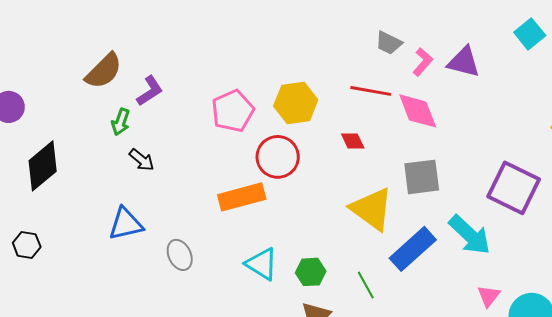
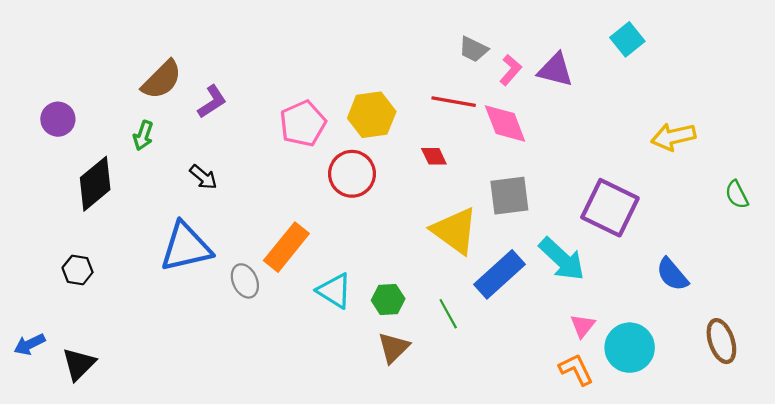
green arrow: (121, 122) -> (143, 136), moved
orange rectangle: (242, 197) -> (286, 247), moved, turned -36
blue triangle: (126, 224) -> (186, 247), size x1.4

